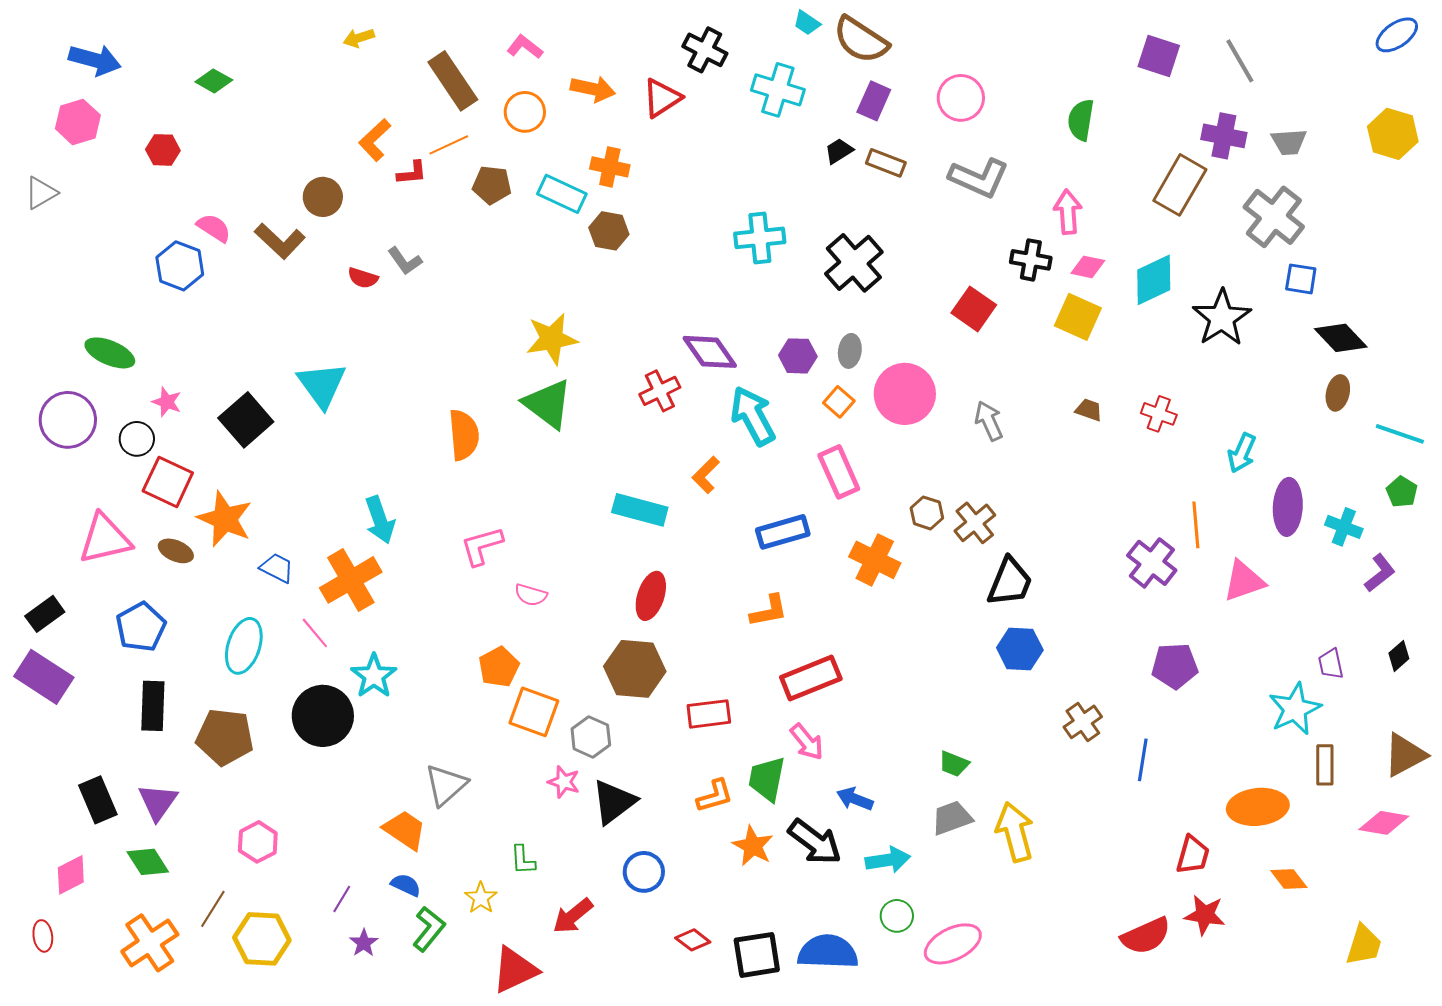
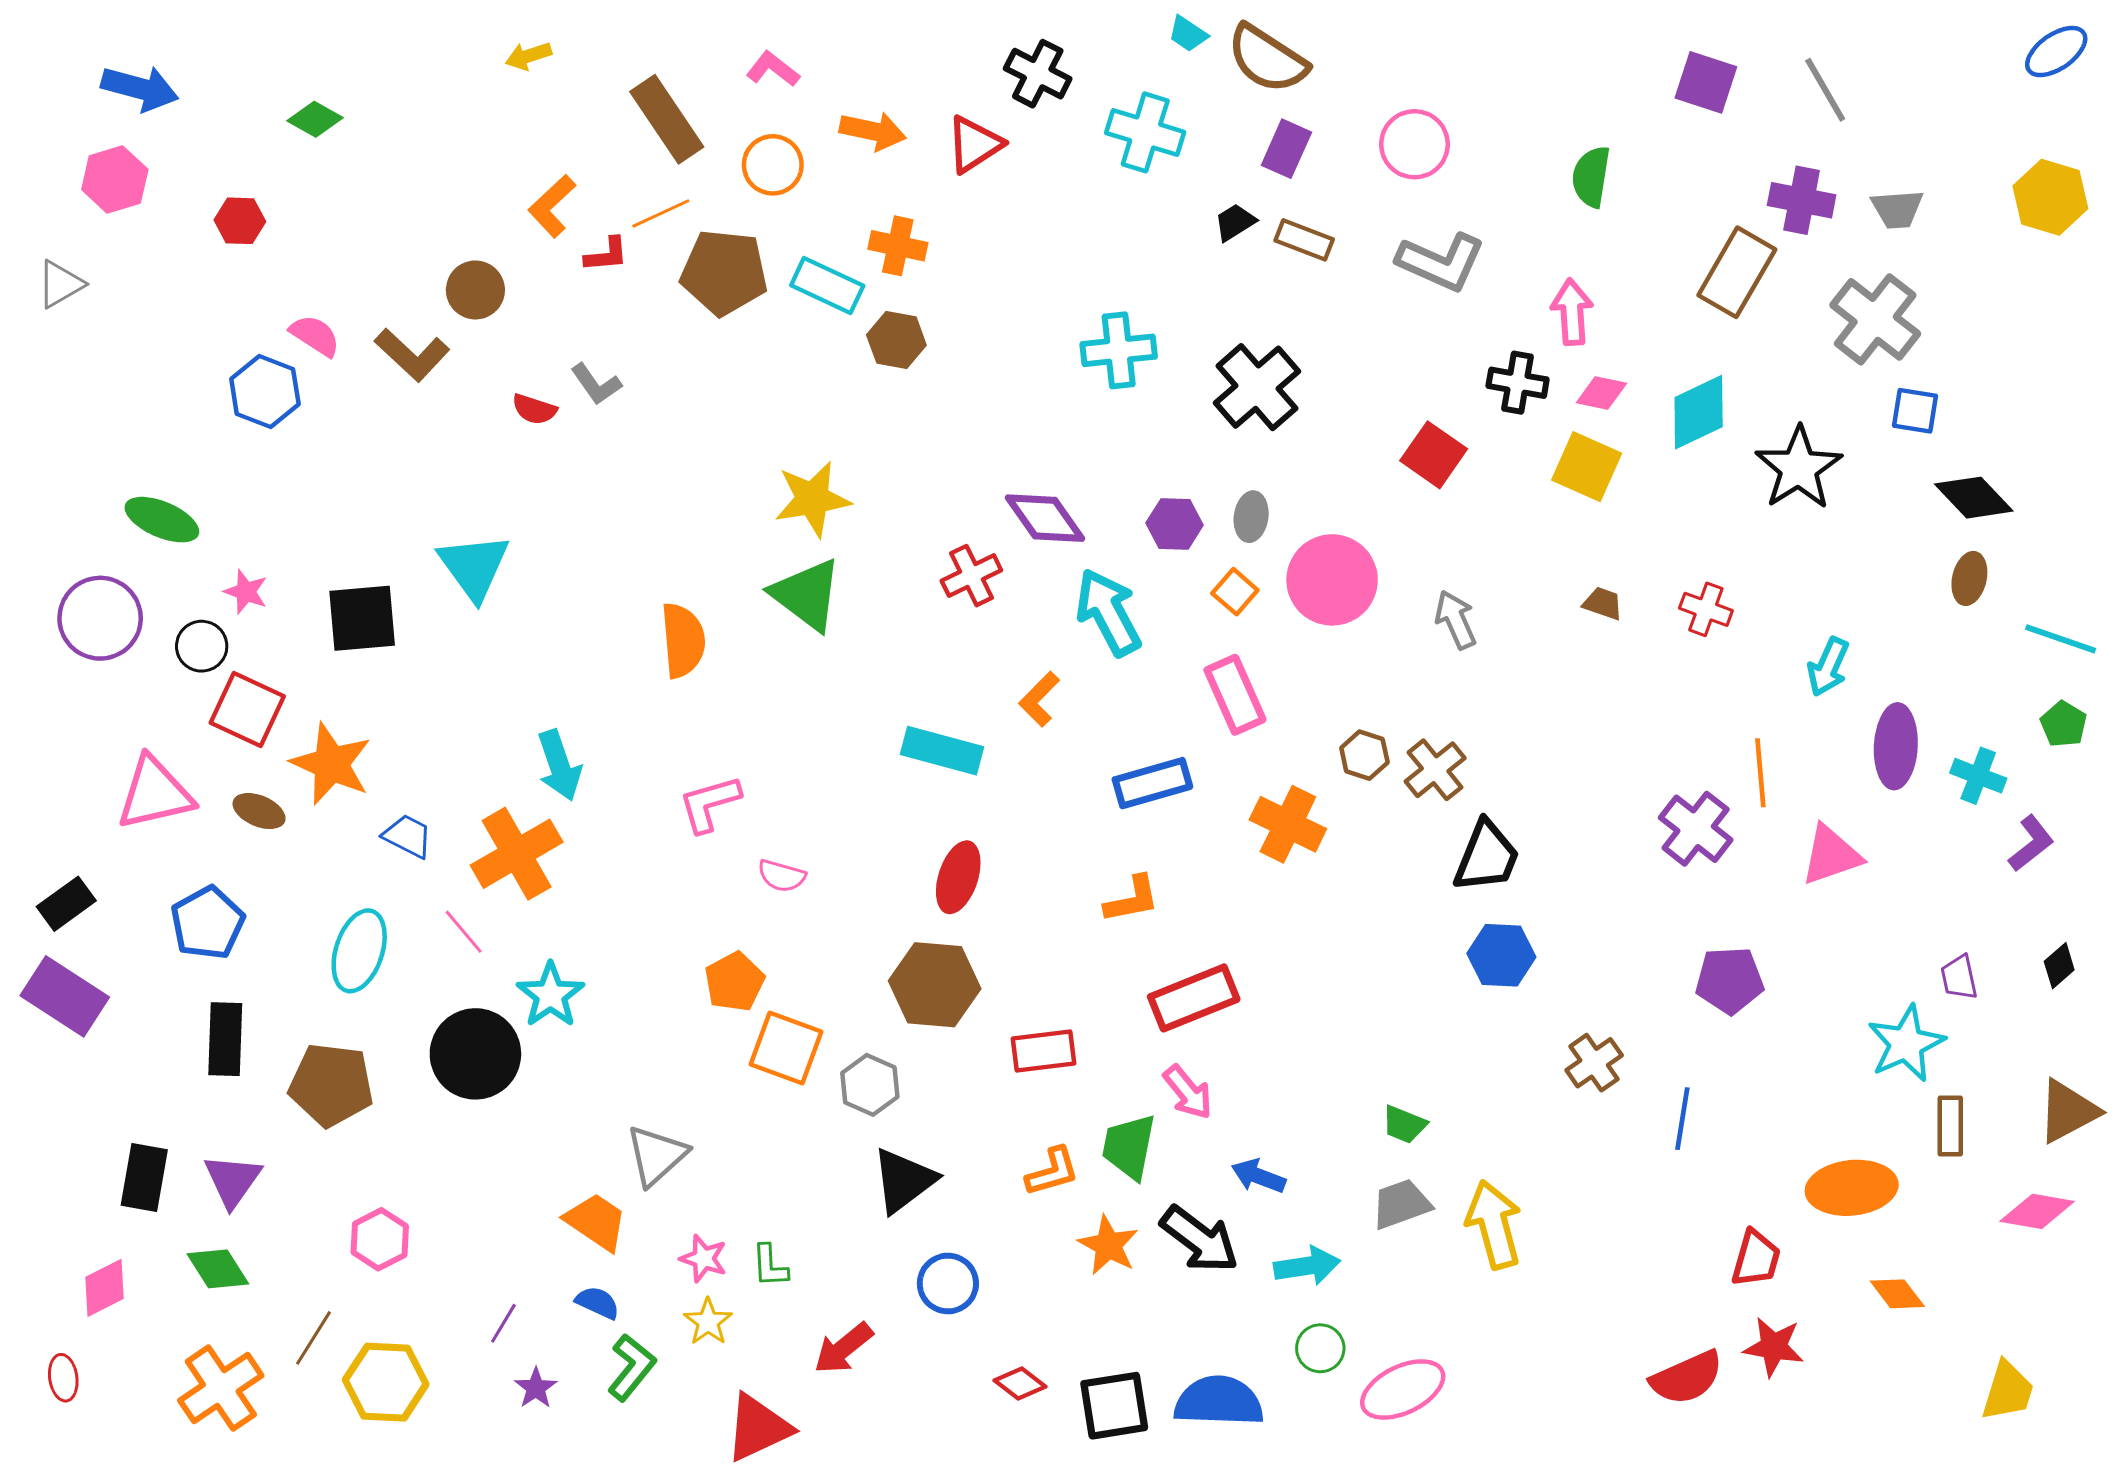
brown pentagon: (492, 185) -> (724, 272), size x1.5
black square: (246, 420) -> (362, 618), turned 36
pink star: (564, 782) -> (704, 1258), moved
black rectangle: (98, 800) -> (144, 1178), turned 33

